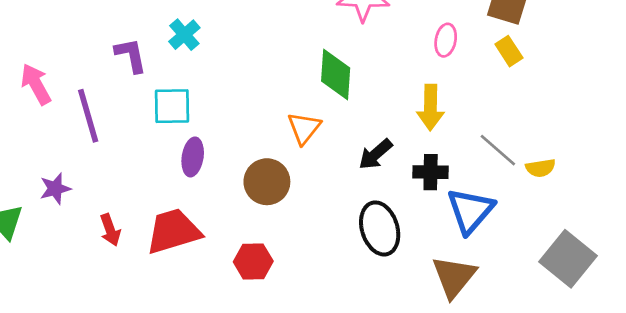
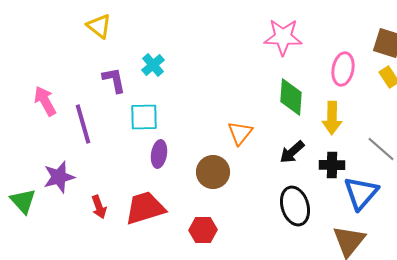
pink ellipse: (446, 40) -> (343, 69), size x1.4
green diamond: (336, 74) -> (291, 97), moved
purple star: (55, 189) -> (59, 177), size x1.4

